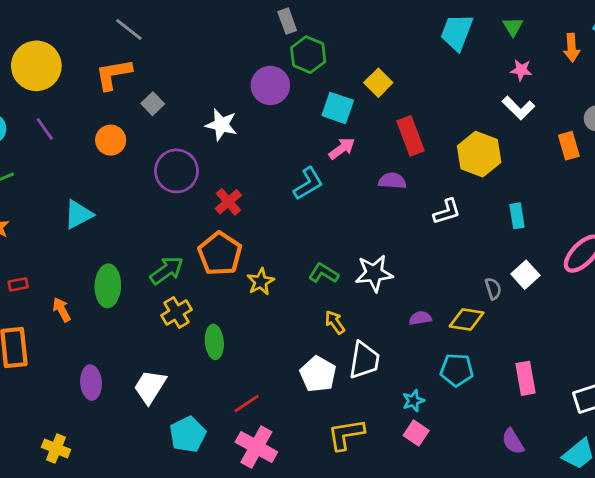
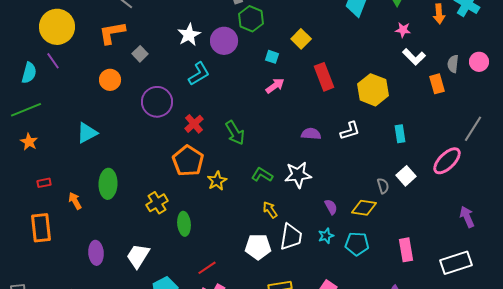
cyan square: (338, 108) -> (272, 57), size x0.6
white L-shape: (518, 108) -> (414, 57), moved
white star: (221, 125) -> (189, 35), moved, turned 30
purple line: (45, 129) -> (53, 61), moved
purple semicircle: (392, 181) -> (311, 134), moved
cyan L-shape: (308, 184) -> (199, 74), moved
green arrow: (167, 270) -> (235, 133), moved, turned 95
purple semicircle: (420, 318) -> (331, 207), turned 70
white pentagon: (318, 374) -> (258, 247), turned -30
cyan star: (413, 401) -> (326, 236), moved

